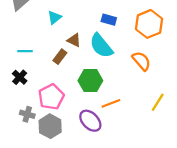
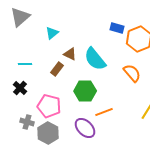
blue rectangle: (109, 20) -> (117, 28), moved
pink pentagon: (51, 97) -> (49, 106), turned -30

